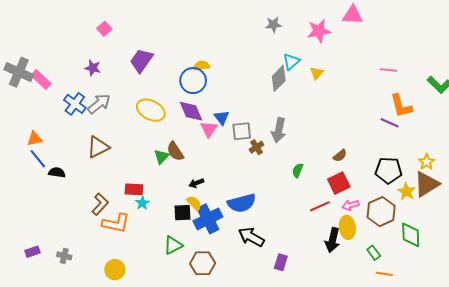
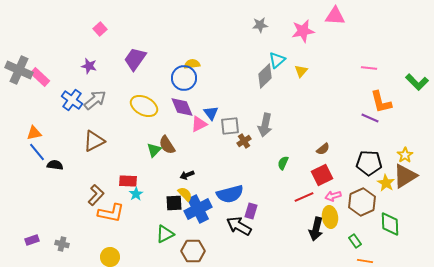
pink triangle: (209, 129) -> (199, 124), turned 30
purple rectangle: (281, 262) -> (251, 211), moved

